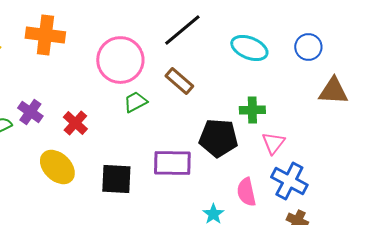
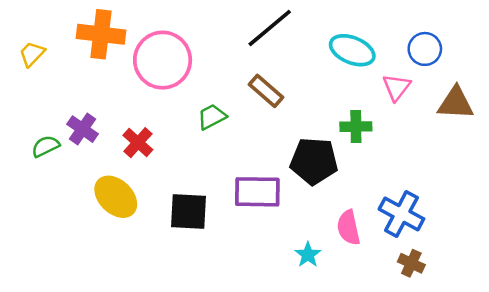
pink circle: (120, 60) -> (163, 60), moved
pink triangle: (273, 143) -> (397, 87), moved

